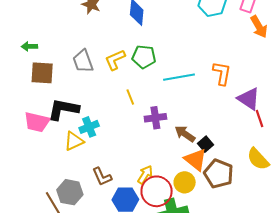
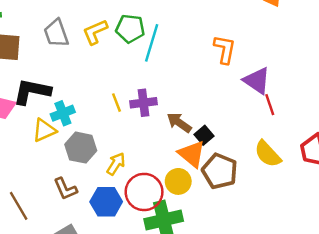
cyan line: (179, 77) -> (152, 43), moved, turned -64
yellow line: (130, 97) -> (117, 103), moved
yellow arrow: (145, 175) -> (116, 164), moved
brown L-shape: (102, 177) -> (65, 189), moved
gray hexagon: (70, 192) -> (81, 148), moved

